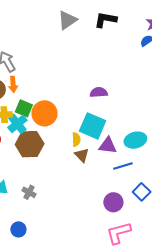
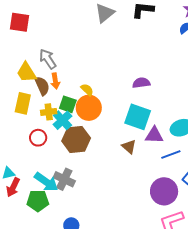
yellow semicircle: (76, 139) -> (87, 90), moved, turned -40
gray cross: (29, 192) -> (64, 179), moved, size x1.5
purple circle: (113, 202) -> (164, 191), size x1.4

